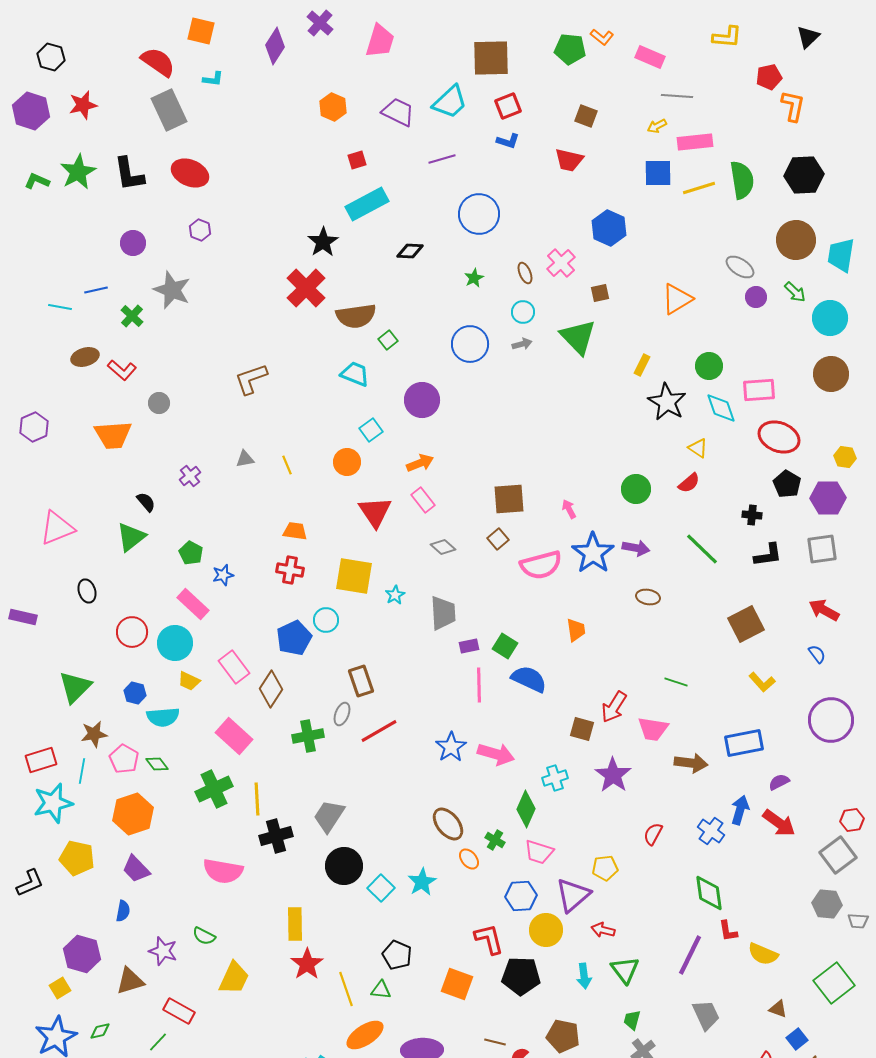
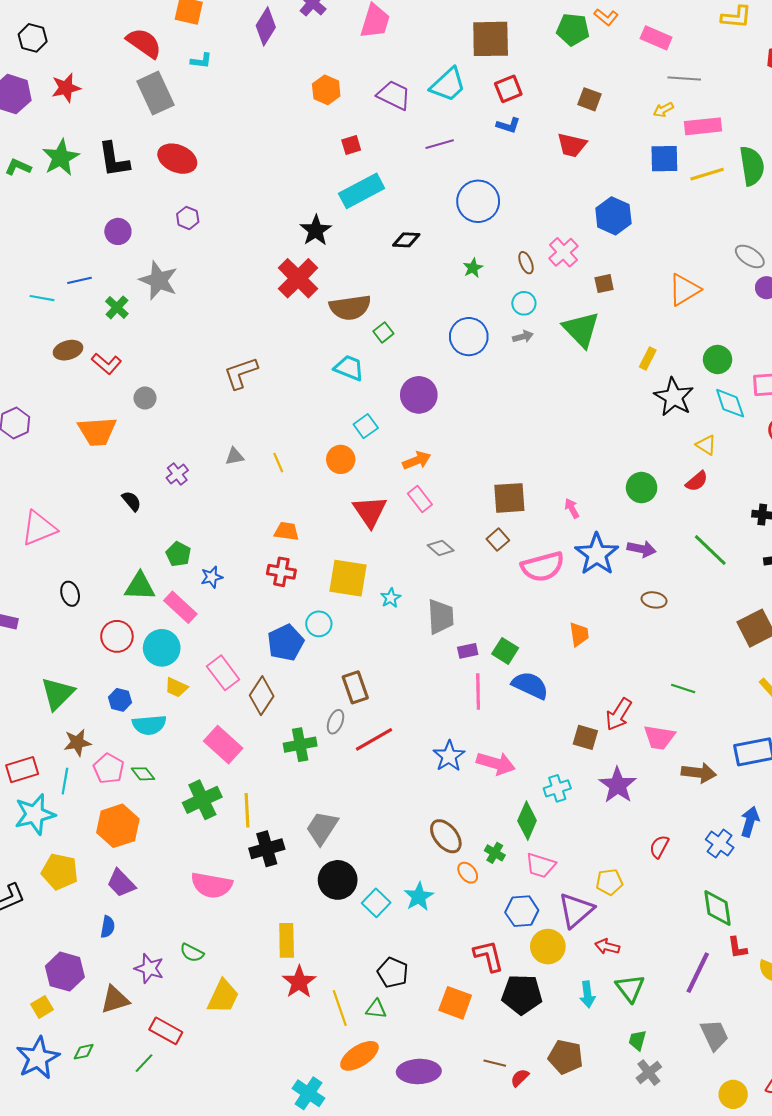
green triangle: (131, 537) -> (140, 586), moved, turned 40

